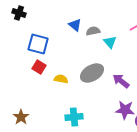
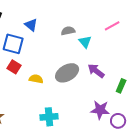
blue triangle: (75, 25) -> (31, 25), moved
purple arrow: (121, 81) -> (96, 71), moved

